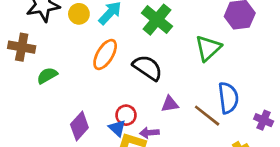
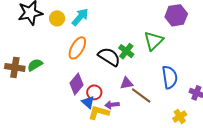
green cross: (157, 20) -> (126, 51), moved, size x0.7
brown cross: (22, 47) -> (15, 67), moved
brown line: (207, 116) -> (141, 96), moved
purple diamond: (79, 126) -> (76, 84), moved

